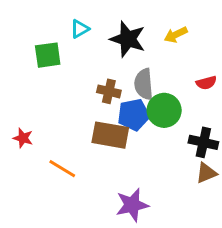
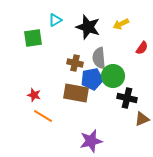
red semicircle: (206, 83) -> (142, 48), moved, turned -40
red star: (23, 138) -> (34, 95), moved
black cross: (203, 142) -> (127, 98), moved

